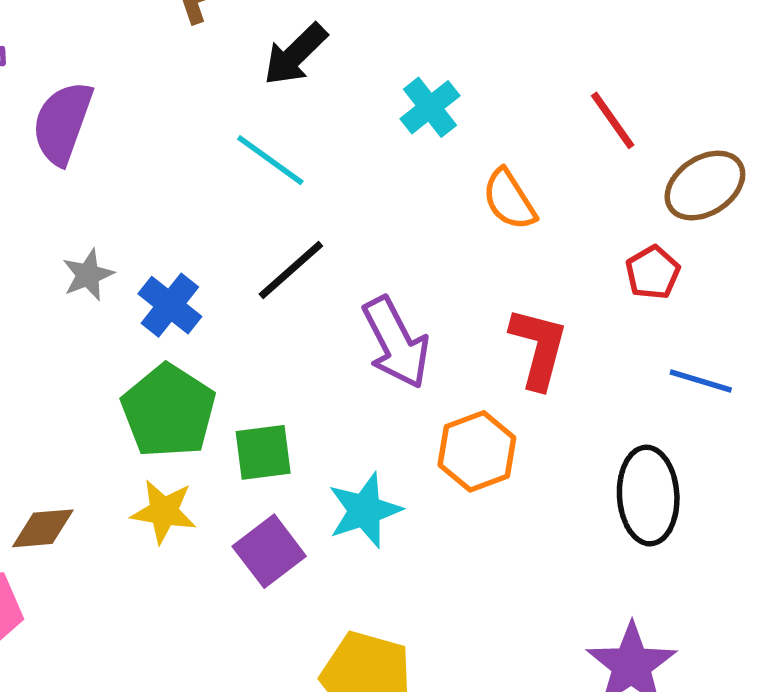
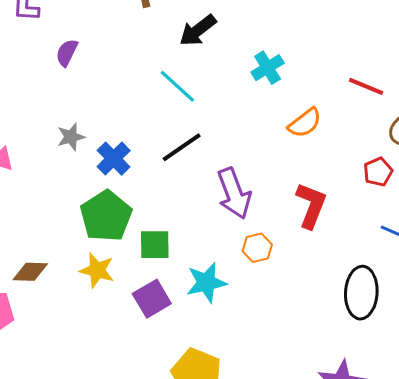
red line: (613, 120) -> (366, 86), turned -39
purple semicircle: (62, 123) -> (67, 53), size x0.6
orange semicircle: (509, 200) -> (305, 123), turned -102
orange hexagon: (477, 451) -> (257, 248), moved, size x0.7

